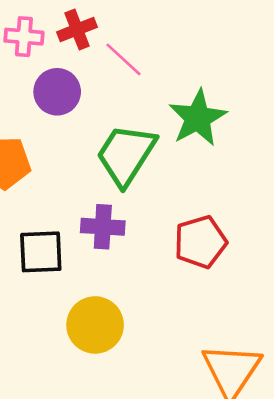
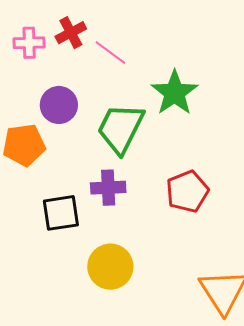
purple circle: (57, 92) -> (59, 105), moved

